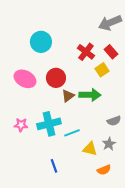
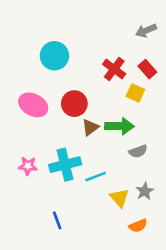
gray arrow: (110, 23) -> (146, 31), size x0.7
yellow square: (102, 70) -> (135, 93), turned -32
gray semicircle: (114, 121) -> (138, 151), moved
yellow triangle: (90, 149) -> (119, 198), turned 35
blue line: (54, 166) -> (57, 220), moved

